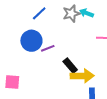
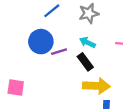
cyan arrow: (86, 13) -> (87, 42), moved
black rectangle: (70, 66) -> (85, 62), moved

